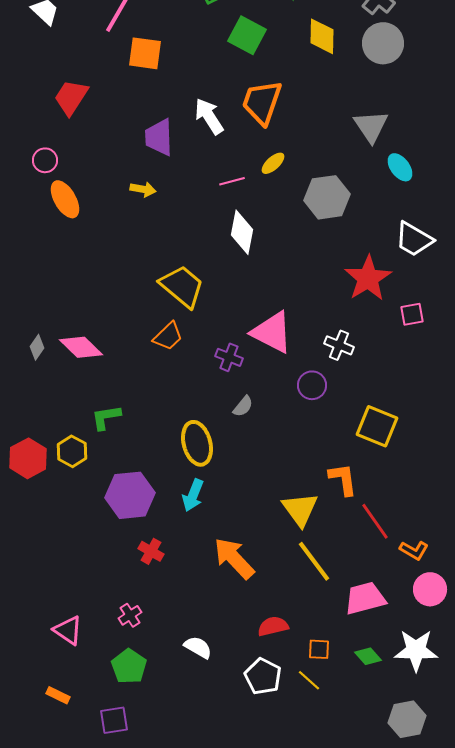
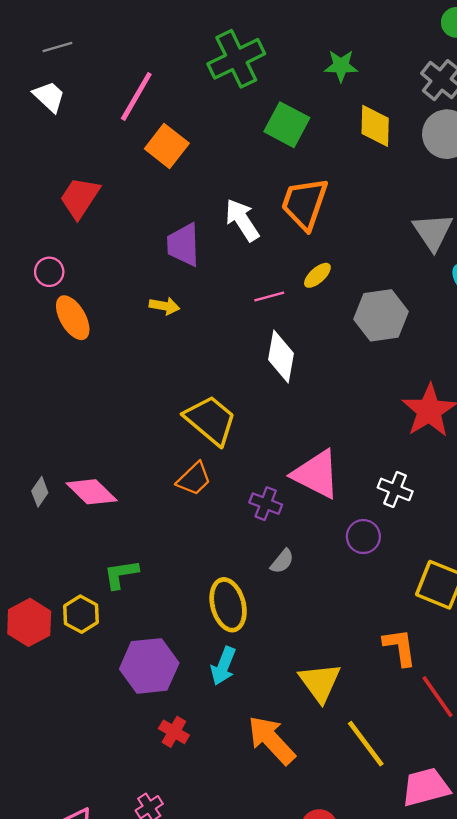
orange square: (145, 53) -> (167, 146), turned 30
yellow triangle: (300, 509) -> (320, 682), moved

